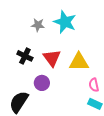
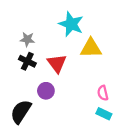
gray star: (38, 25) -> (27, 39), moved
yellow triangle: (79, 62) -> (91, 48), moved

